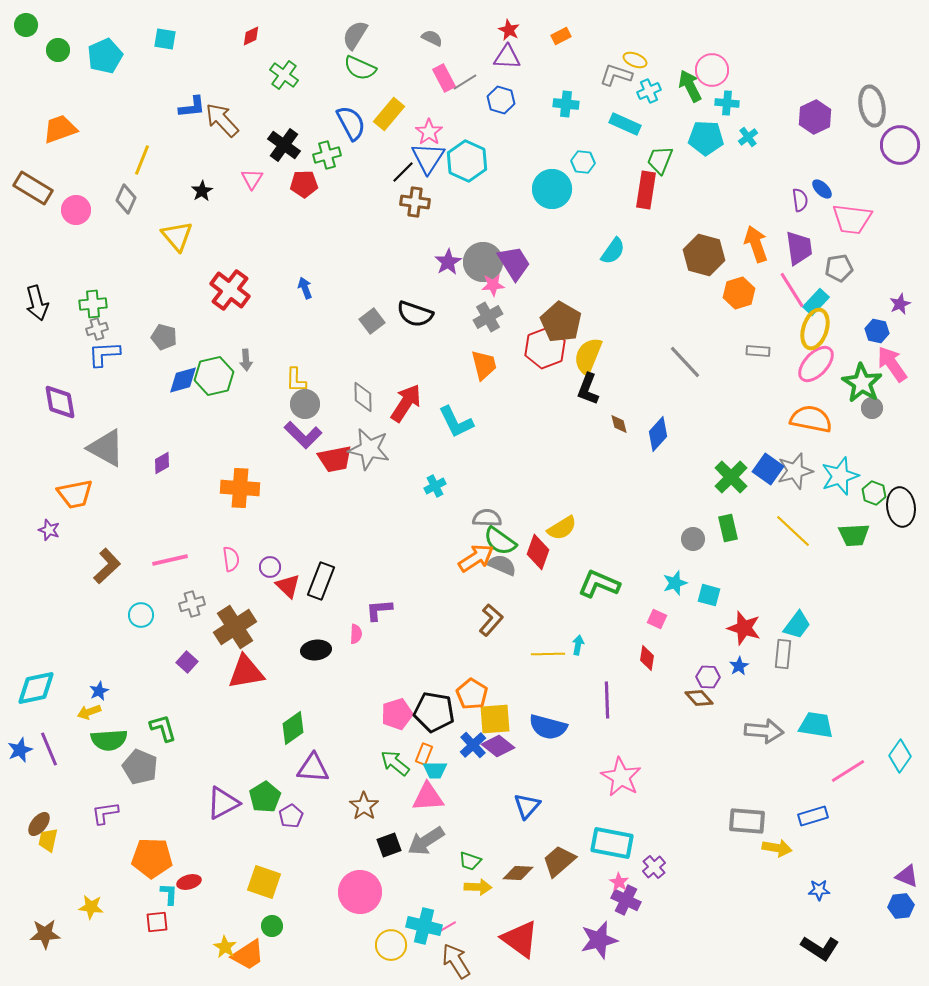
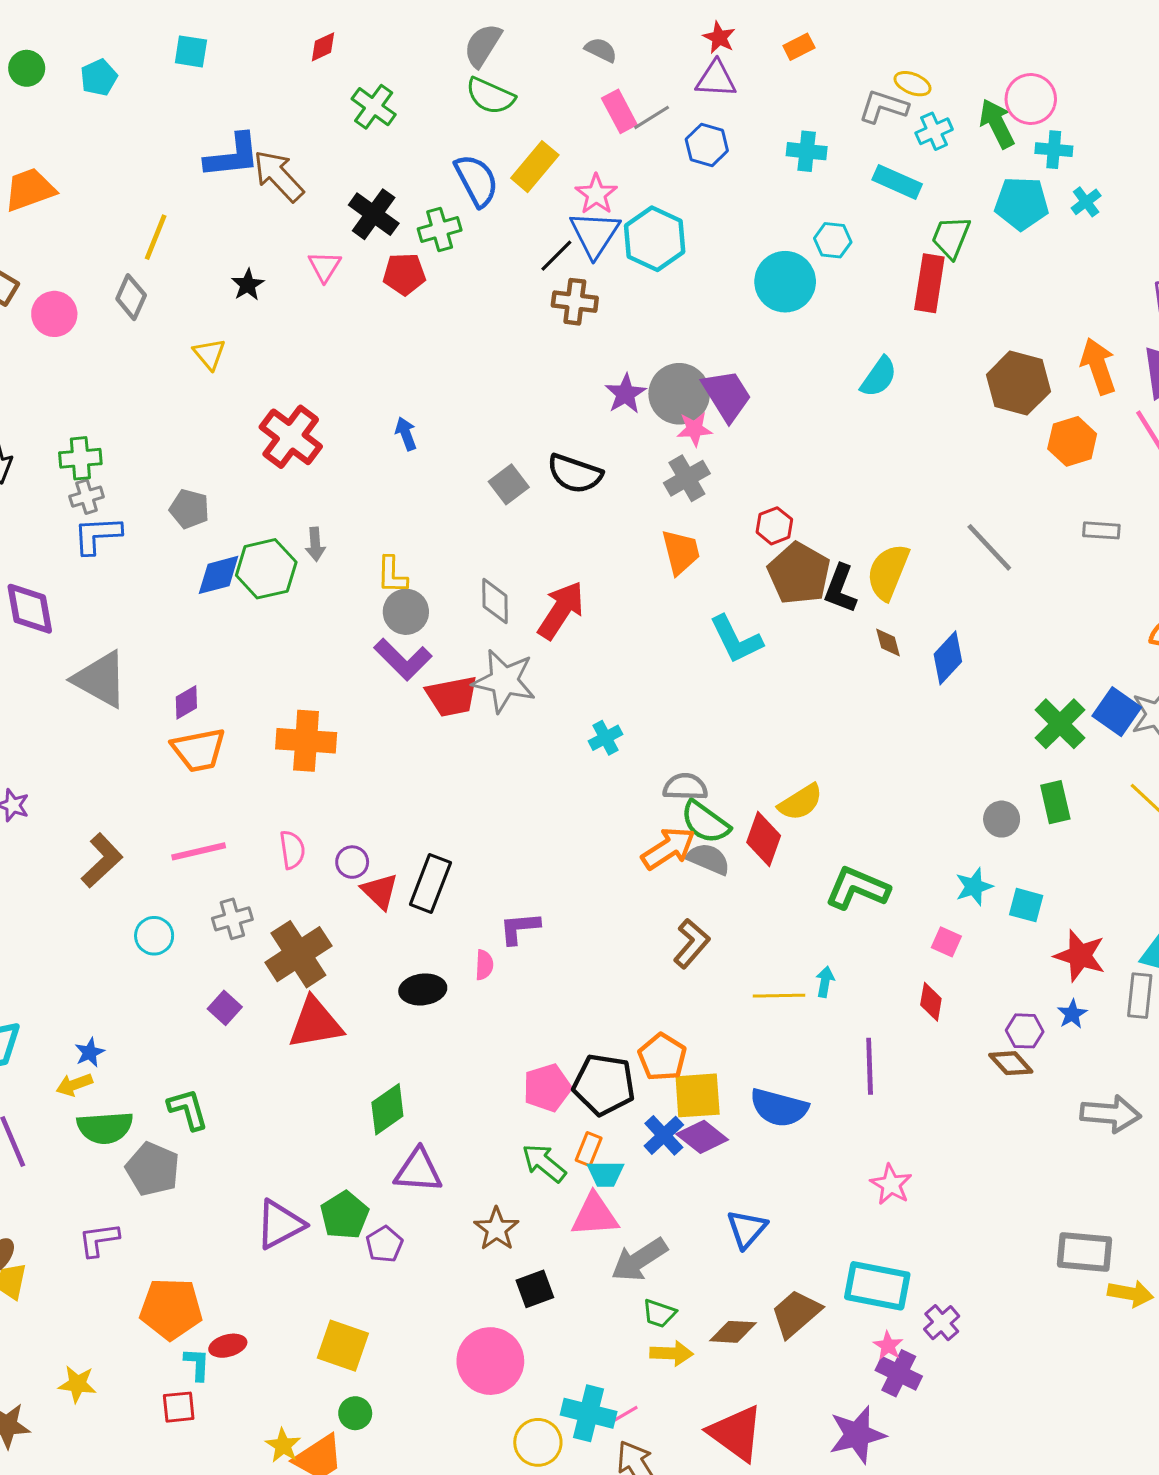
cyan pentagon: (105, 56) -> (99, 78), size x0.7
blue L-shape: (192, 107) -> (232, 156), size x1.4
yellow triangle: (177, 236) -> (209, 354), size x0.7
brown pentagon: (561, 322) -> (799, 573), moved
red hexagon: (545, 348) -> (774, 526), size x0.6
yellow semicircle: (588, 356) -> (888, 572), moved
cyan L-shape: (456, 422) -> (736, 639), moved
orange trapezoid: (75, 494) -> (199, 750), moved
pink star: (621, 777) -> (891, 1184), size x0.7
gray arrow: (426, 841) -> (639, 1260), moved

